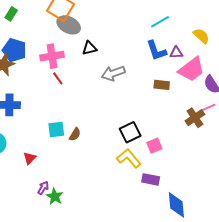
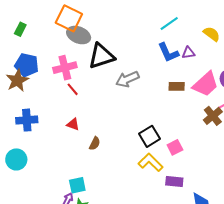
black triangle: (89, 48) -> (101, 56), size x1.8
pink trapezoid: (191, 69) -> (206, 84), moved
cyan square: (56, 129) -> (77, 185), moved
red triangle: (30, 158) -> (73, 124), moved, turned -48

